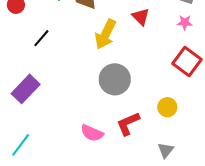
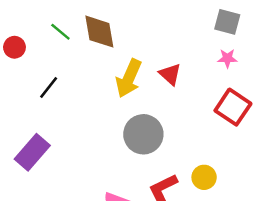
red triangle: (141, 17) -> (170, 74), moved
yellow circle: (167, 107) -> (204, 177), moved

